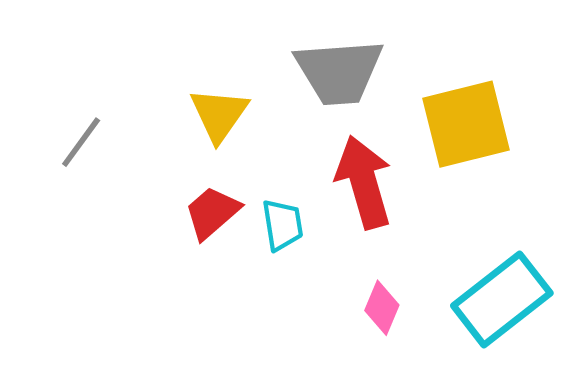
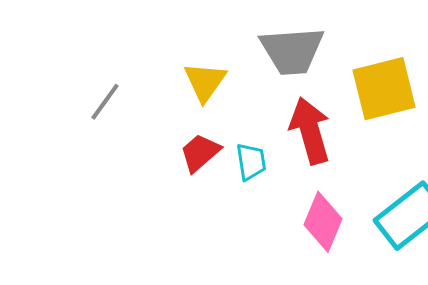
pink diamond: (382, 308) -> (323, 222), size x1.5

